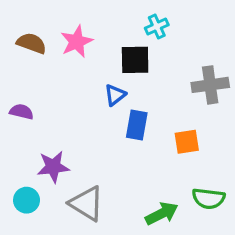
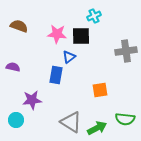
pink star: (77, 42) -> (57, 34), moved, turned 30
blue rectangle: (137, 125) -> (56, 75), moved
orange square: (187, 142) -> (100, 90), moved
gray triangle: (87, 203) -> (71, 122), moved

